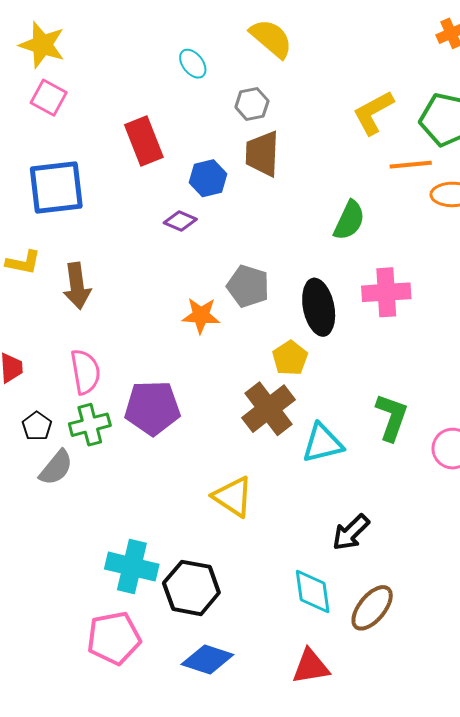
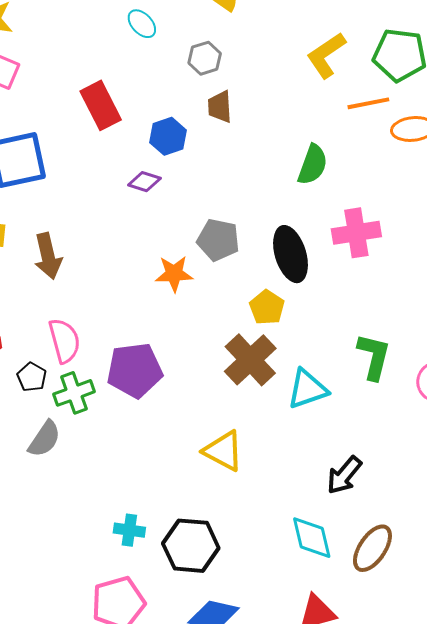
brown trapezoid: (262, 154) -> (220, 107), size x0.7
black pentagon: (37, 426) -> (32, 377), moved
cyan cross: (132, 567) -> (129, 530), size x0.6

